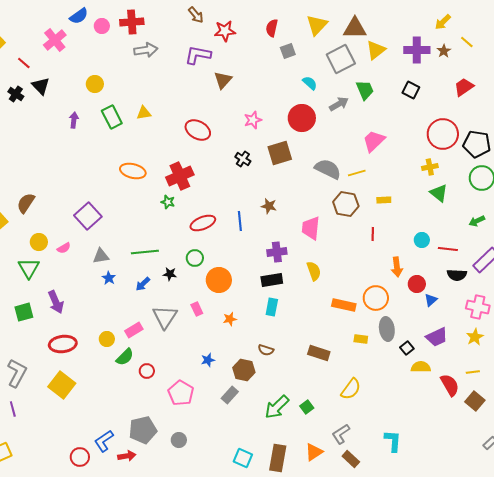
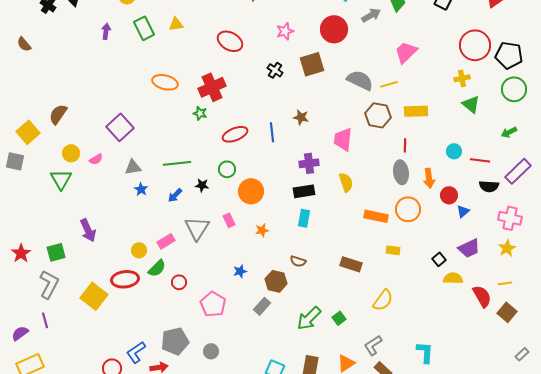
yellow rectangle: (384, 200) -> (416, 111), size x1.6
purple arrow: (56, 302) -> (88, 230), moved
green square: (24, 312) -> (56, 252), moved
gray ellipse: (387, 329) -> (401, 172), moved
red ellipse: (63, 344) -> (125, 279), moved

